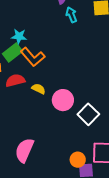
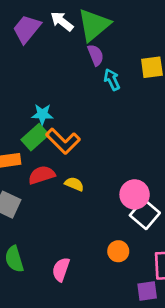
pink circle: (63, 100) -> (135, 194), moved
pink semicircle: (24, 150) -> (61, 269), size x0.7
orange circle: (78, 160) -> (118, 251), moved

